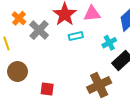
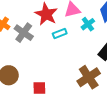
cyan cross: (109, 43) -> (88, 24), moved

